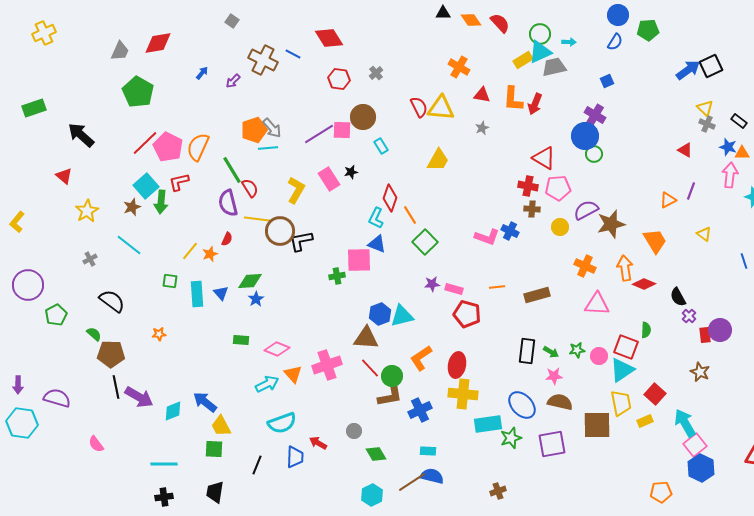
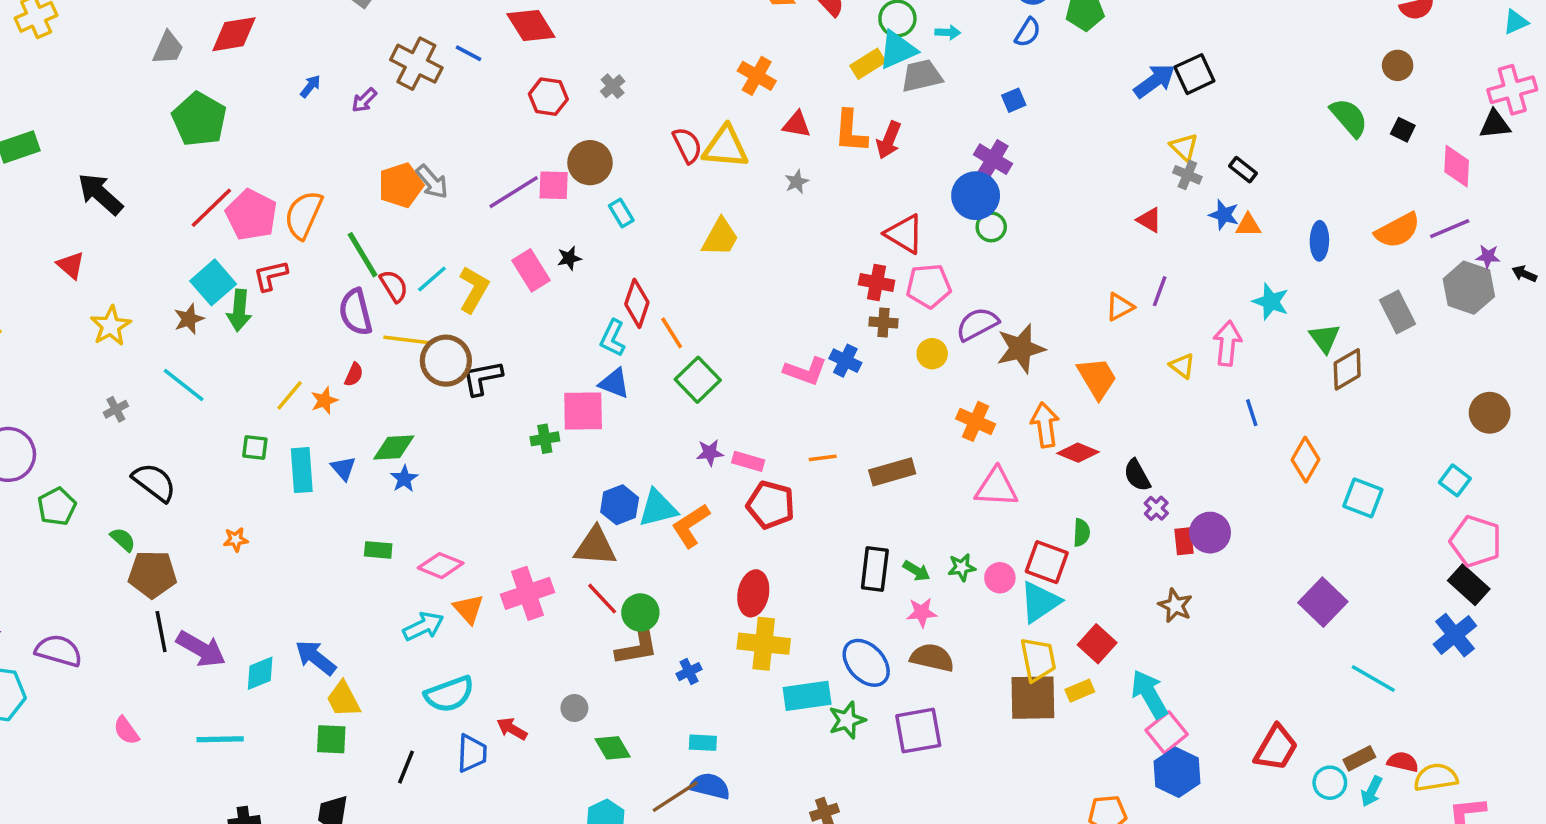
cyan line: (268, 148) -> (432, 279), moved, turned -36
pink arrow: (730, 175) -> (1227, 343), moved
orange L-shape: (421, 358) -> (691, 526), moved
blue cross: (420, 410) -> (689, 672), size x0.6
brown square: (597, 425) -> (1033, 698), moved
cyan line: (164, 464) -> (220, 739), moved

